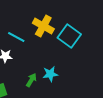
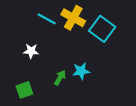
cyan line: (16, 37) -> (47, 19), moved

